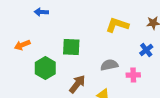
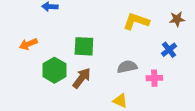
brown arrow: (77, 84) -> (82, 78), moved

